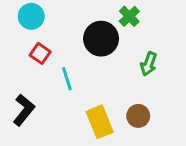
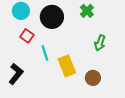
black circle: (101, 39) -> (52, 17), moved
yellow rectangle: (100, 122) -> (67, 66), moved

